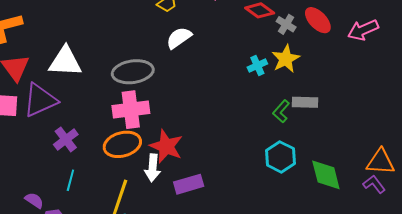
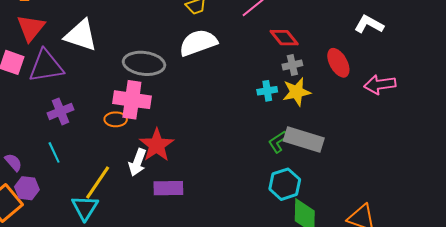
gray cross: (286, 24) -> (292, 65), moved, turned 30
white semicircle: (179, 38) -> (198, 43), size x1.4
gray rectangle: (305, 102) -> (304, 139), size x1.5
orange ellipse: (122, 144) -> (116, 119), moved, size x0.6
cyan hexagon: (280, 157) -> (285, 184), moved
cyan line: (70, 180) -> (54, 152), turned -55

